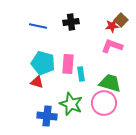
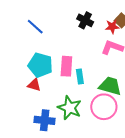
black cross: (71, 22) -> (85, 20), moved, turned 35
blue line: (38, 26) -> (35, 27), turned 30

